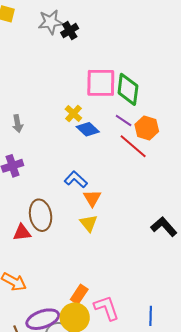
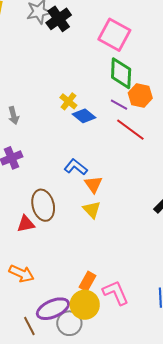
black cross: (70, 31) -> (59, 19), size x1.4
pink square: (101, 83) -> (114, 35), moved, turned 32
orange hexagon: (147, 128) -> (140, 96), moved

